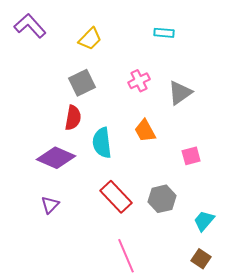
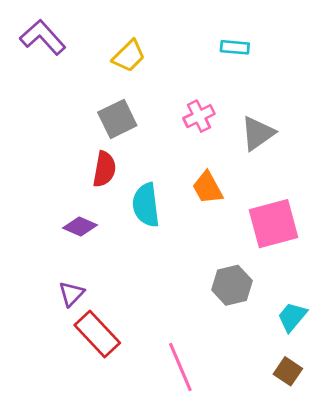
pink square: (191, 156) -> (274, 224), size x1.8
purple diamond: (56, 158) -> (80, 226), size x0.6
red rectangle: (116, 197) -> (97, 334), moved

